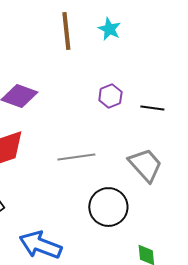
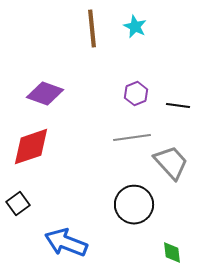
gray line: (76, 157) -> (132, 138), moved

